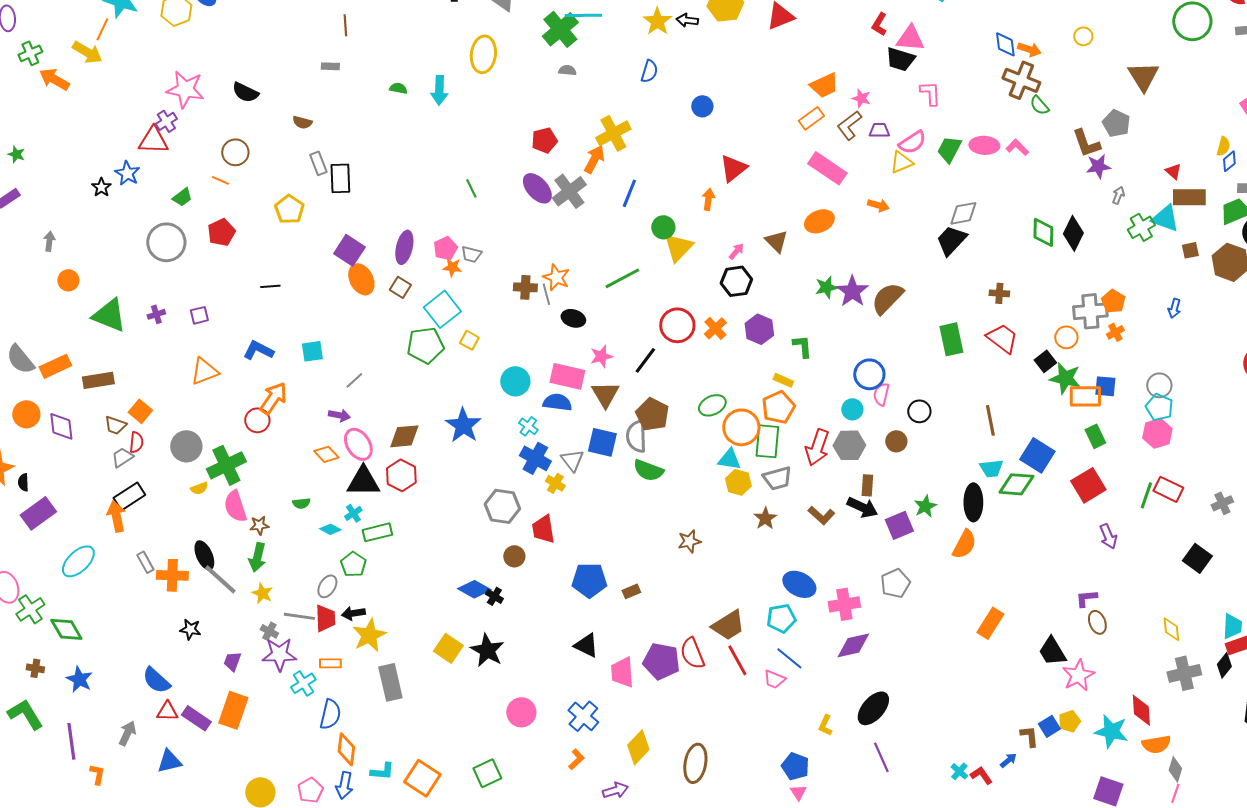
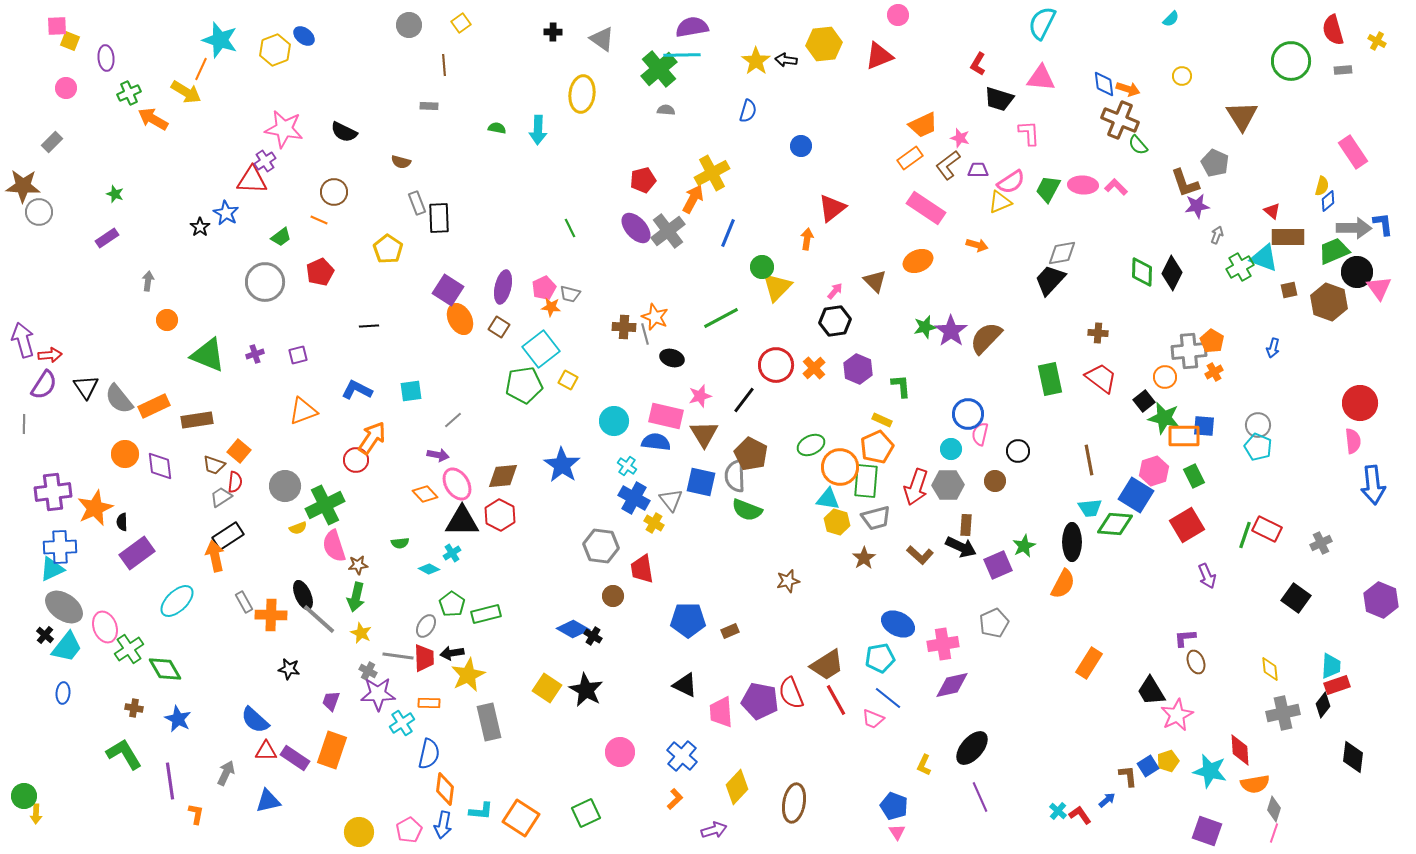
pink triangle: (910, 38) -> (1041, 78), moved
pink hexagon: (1157, 433) -> (1154, 471), moved
green rectangle: (377, 532) -> (486, 614), moved

